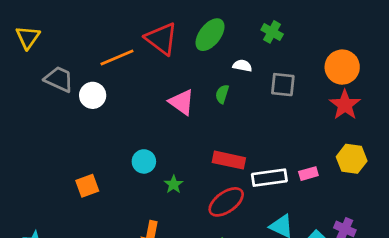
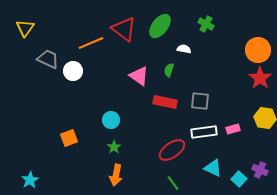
gray square: (283, 85) -> (200, 101), moved
red rectangle: (229, 160) -> (165, 102), moved
green star: (174, 184) -> (114, 147), moved

